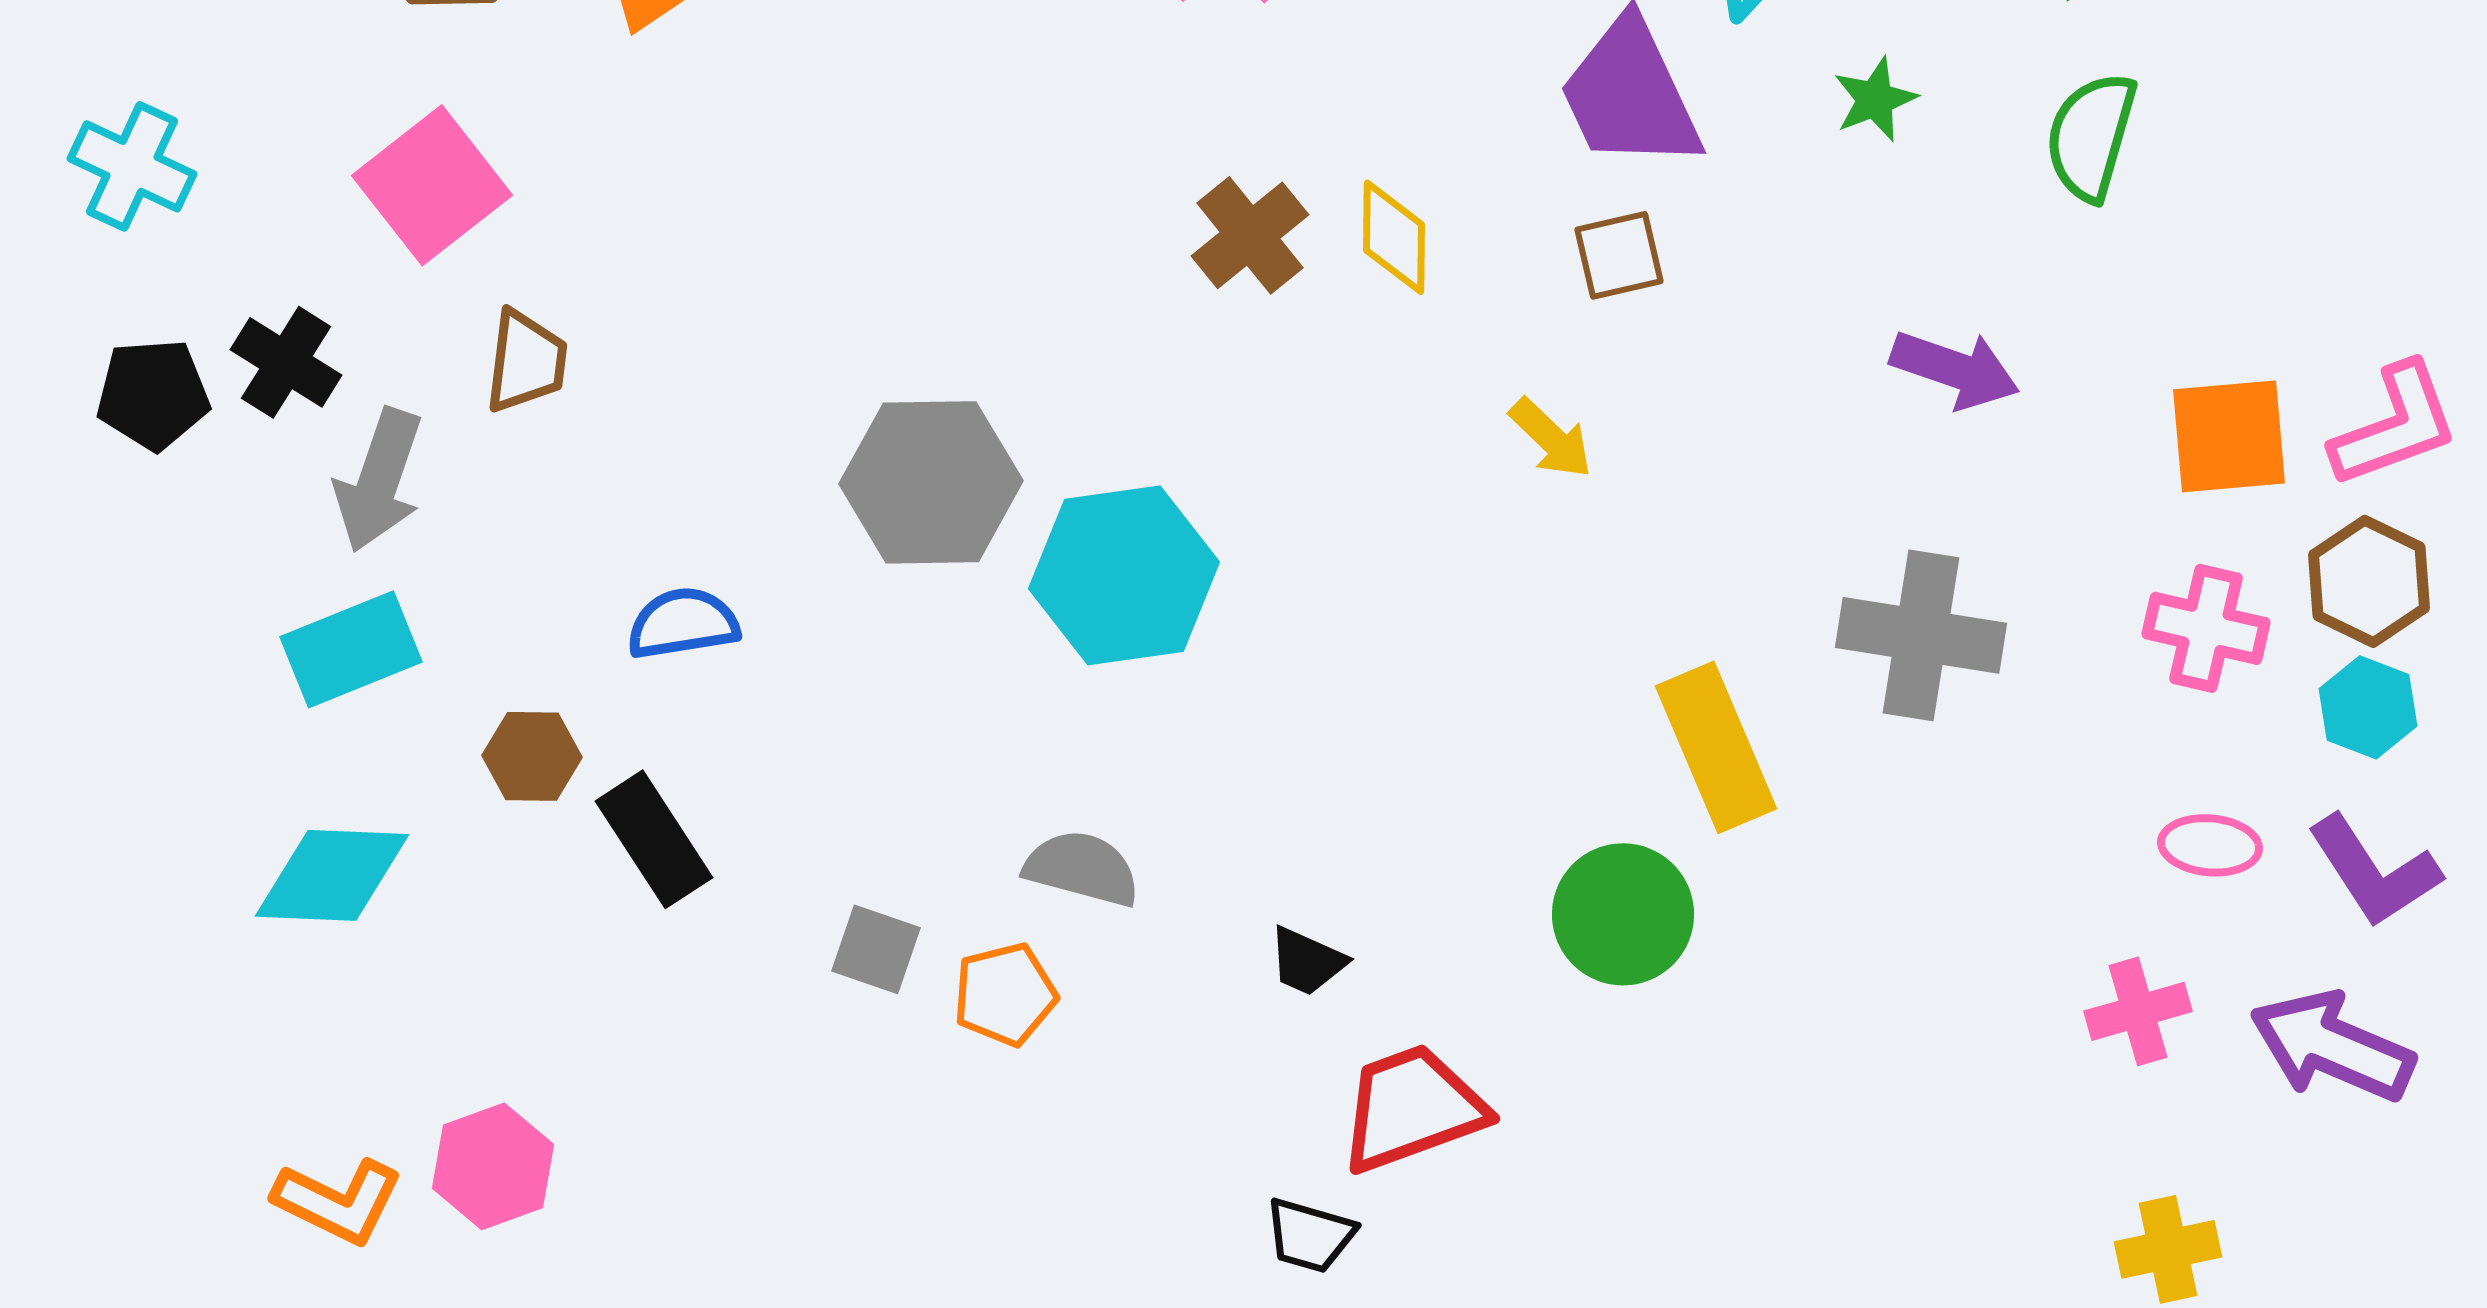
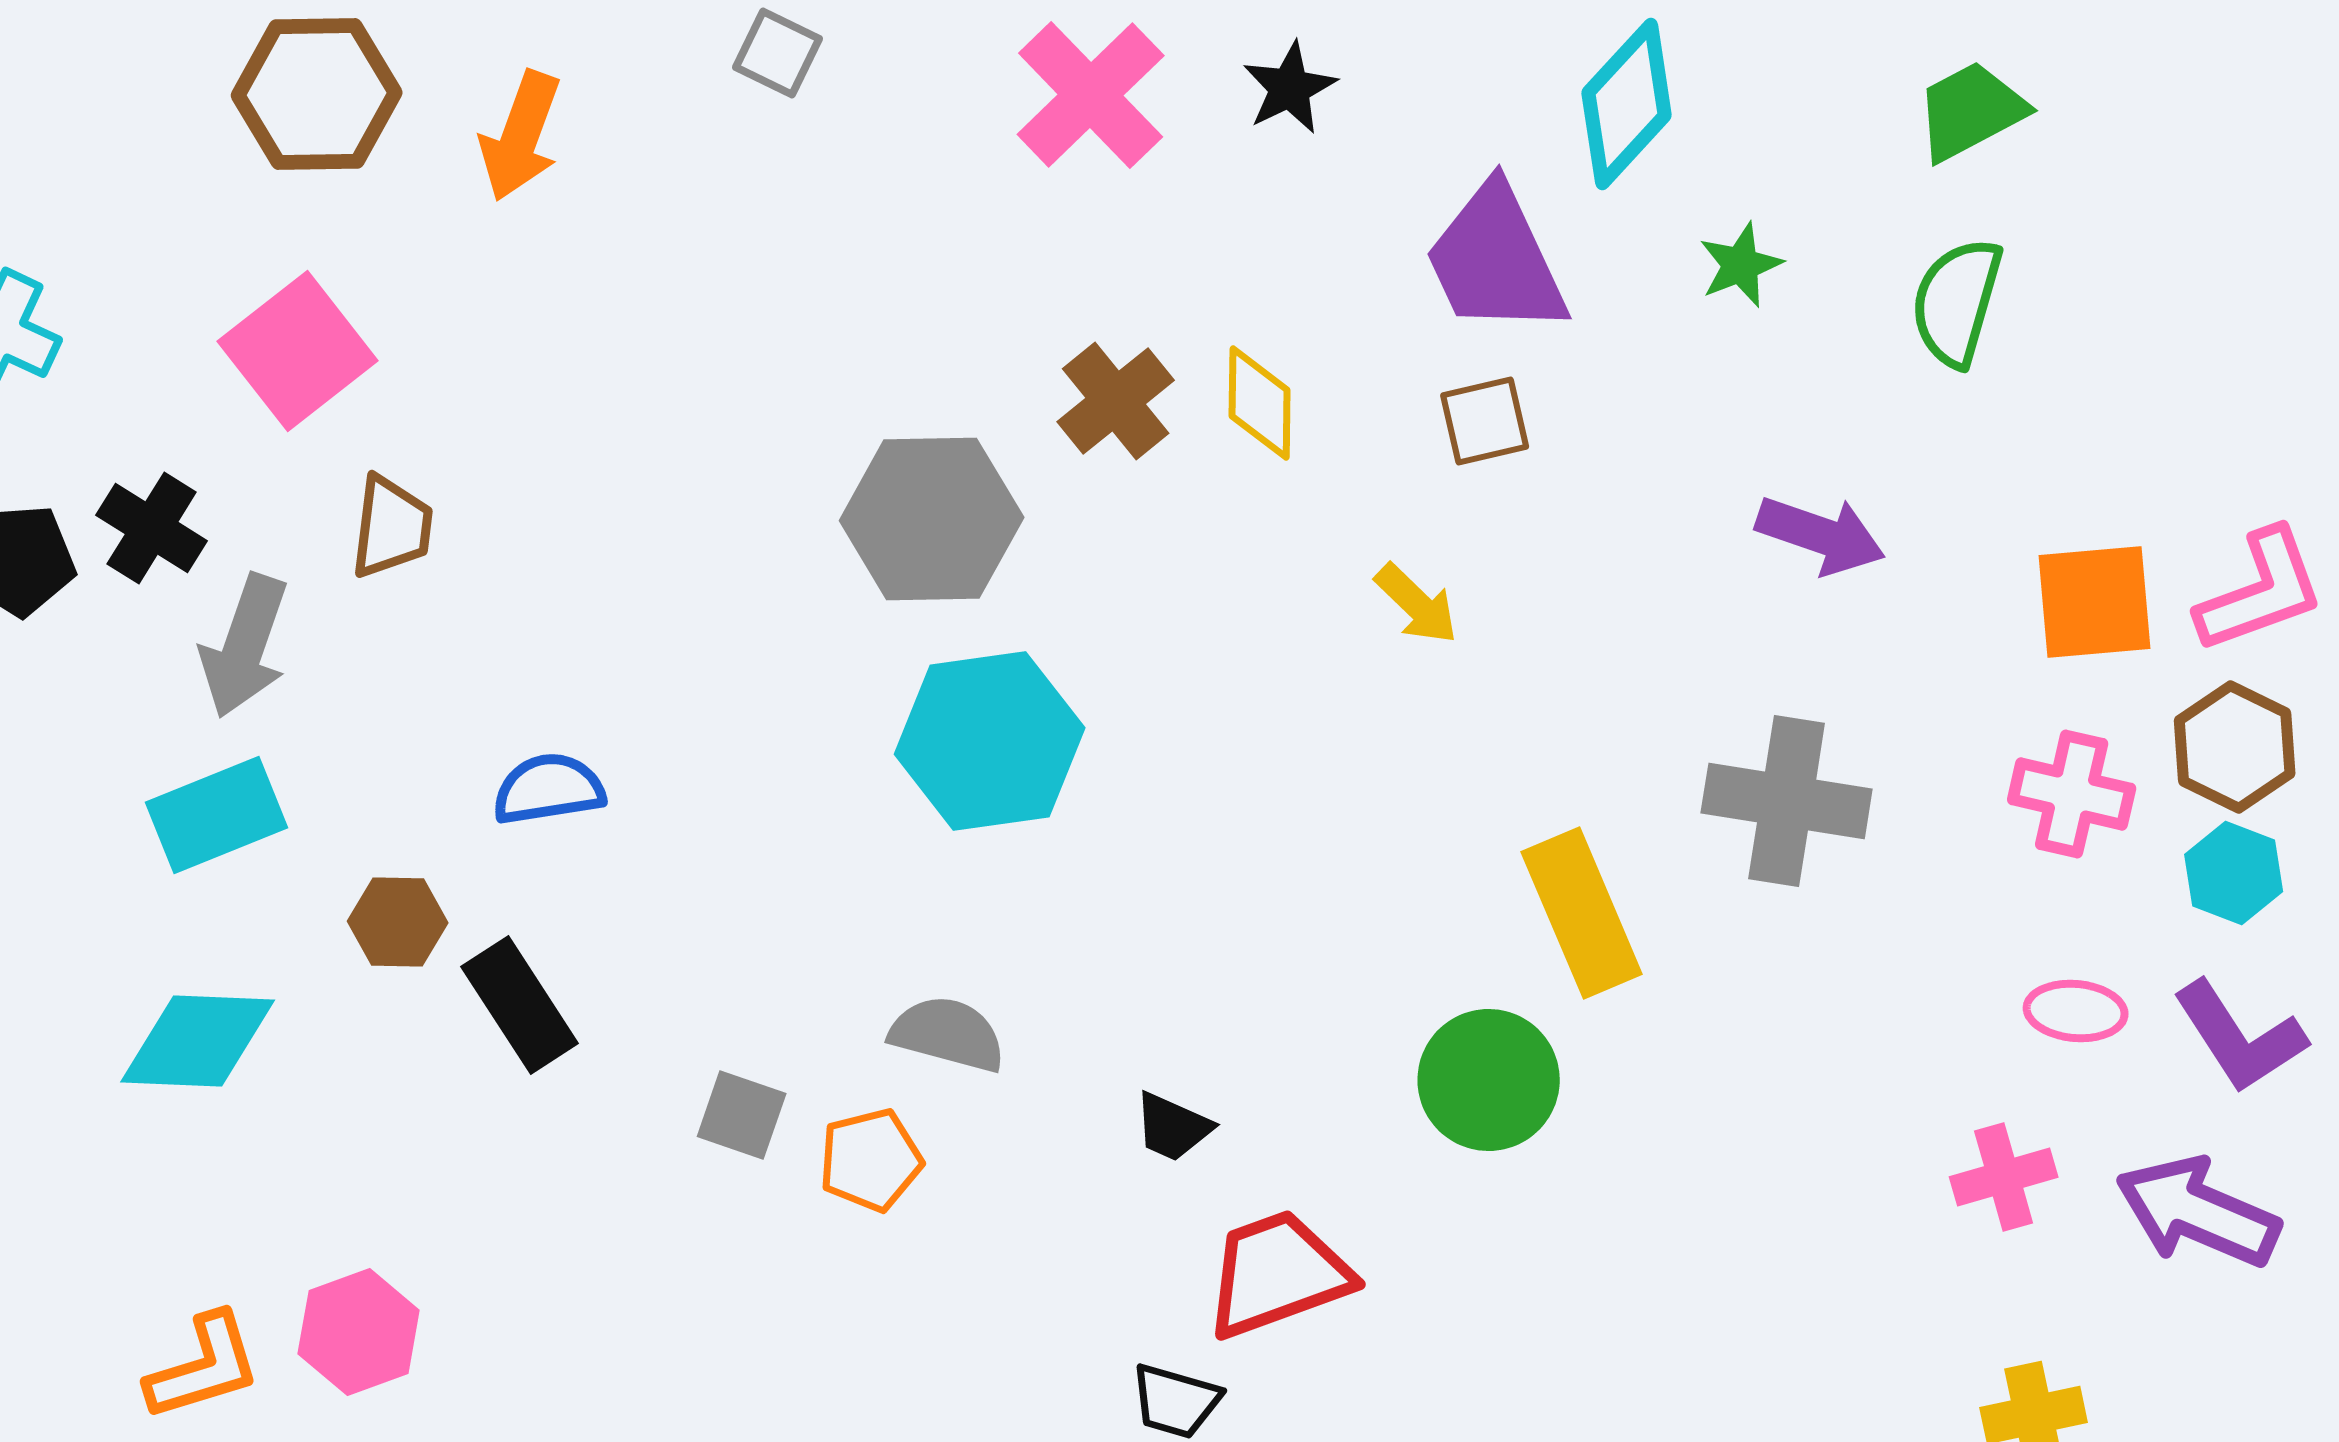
gray hexagon: (931, 482) -> (932, 519), moved
orange L-shape: (338, 1201) -> (204, 1367), turned -43

